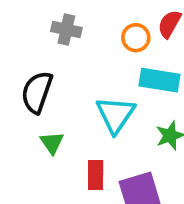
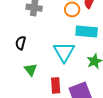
black semicircle: (37, 92) -> (21, 43), size x0.6

